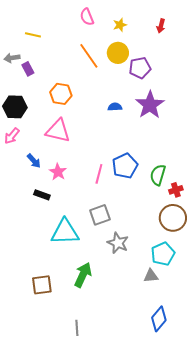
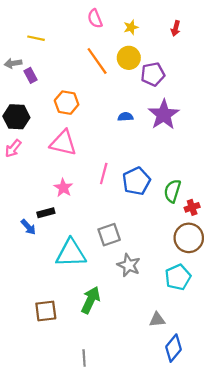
blue arrow: (34, 161) -> (28, 227), moved
pink line: (99, 174) -> (104, 174), moved
black rectangle: (42, 195) -> (46, 213), turned -35
gray triangle: (151, 276) -> (157, 320), moved

